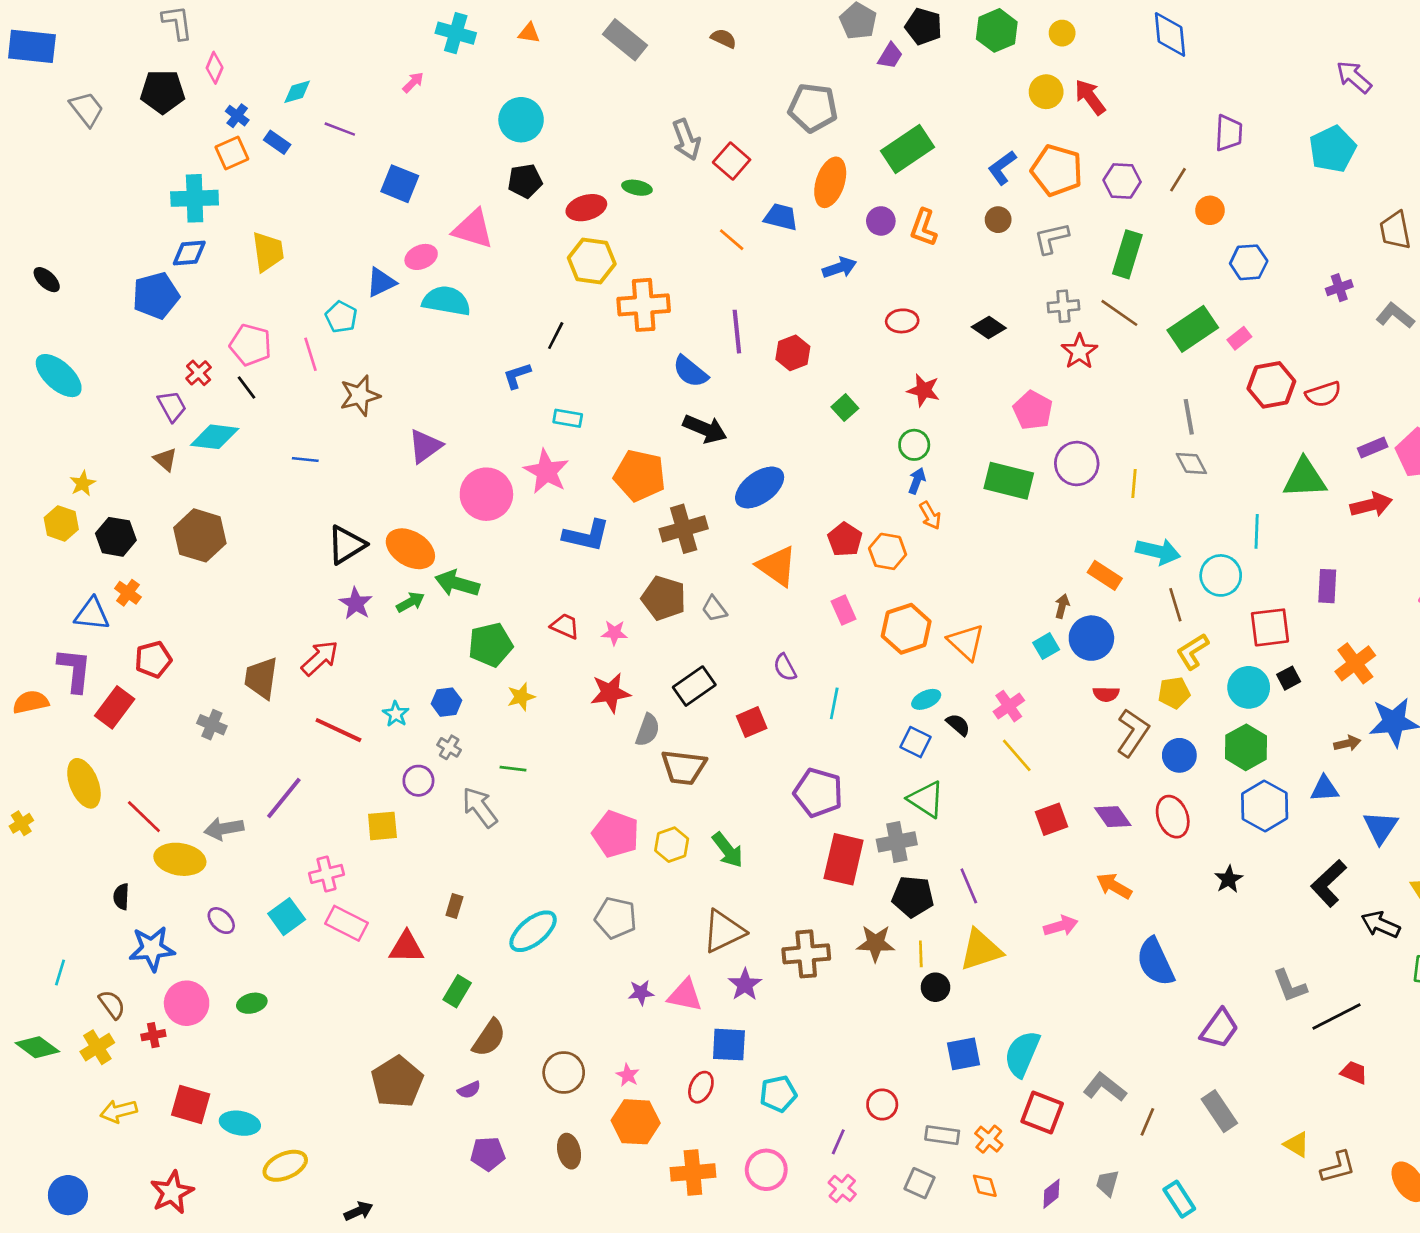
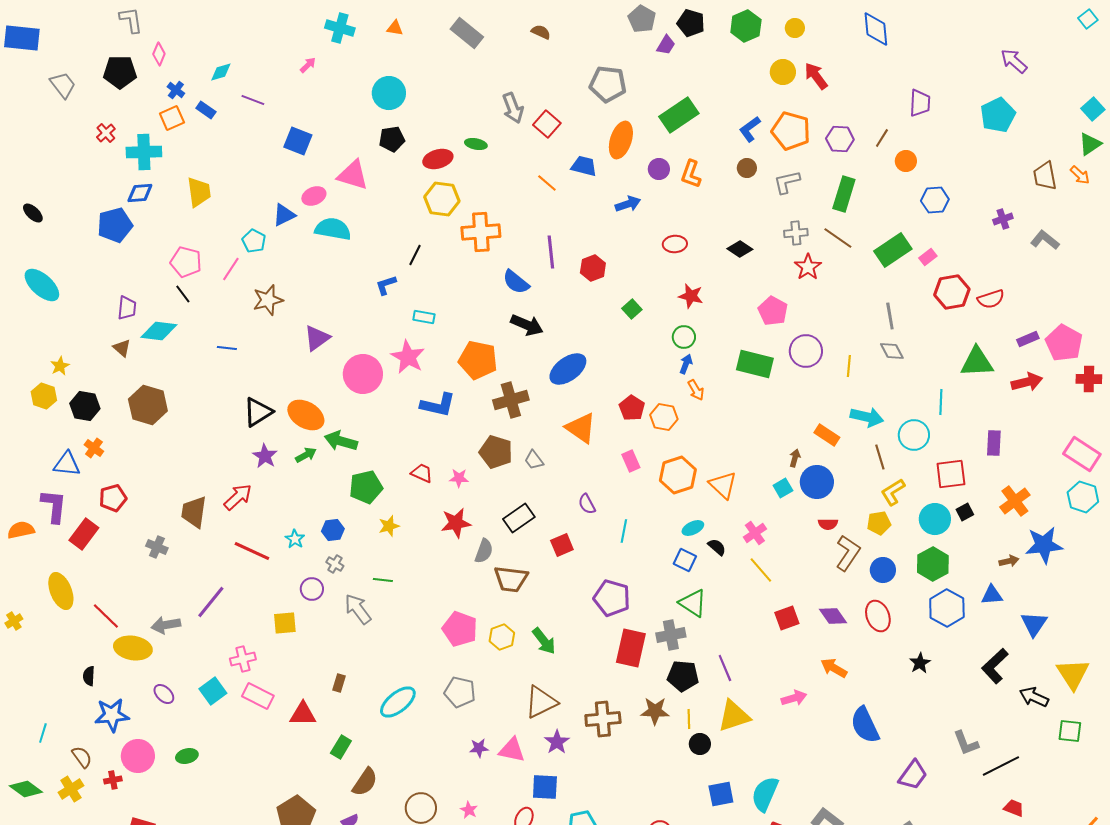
pink line: (310, 354) -> (231, 269), turned 50
red cross: (199, 373) -> (106, 133), moved
purple trapezoid: (172, 406) -> (127, 308), turned 35

